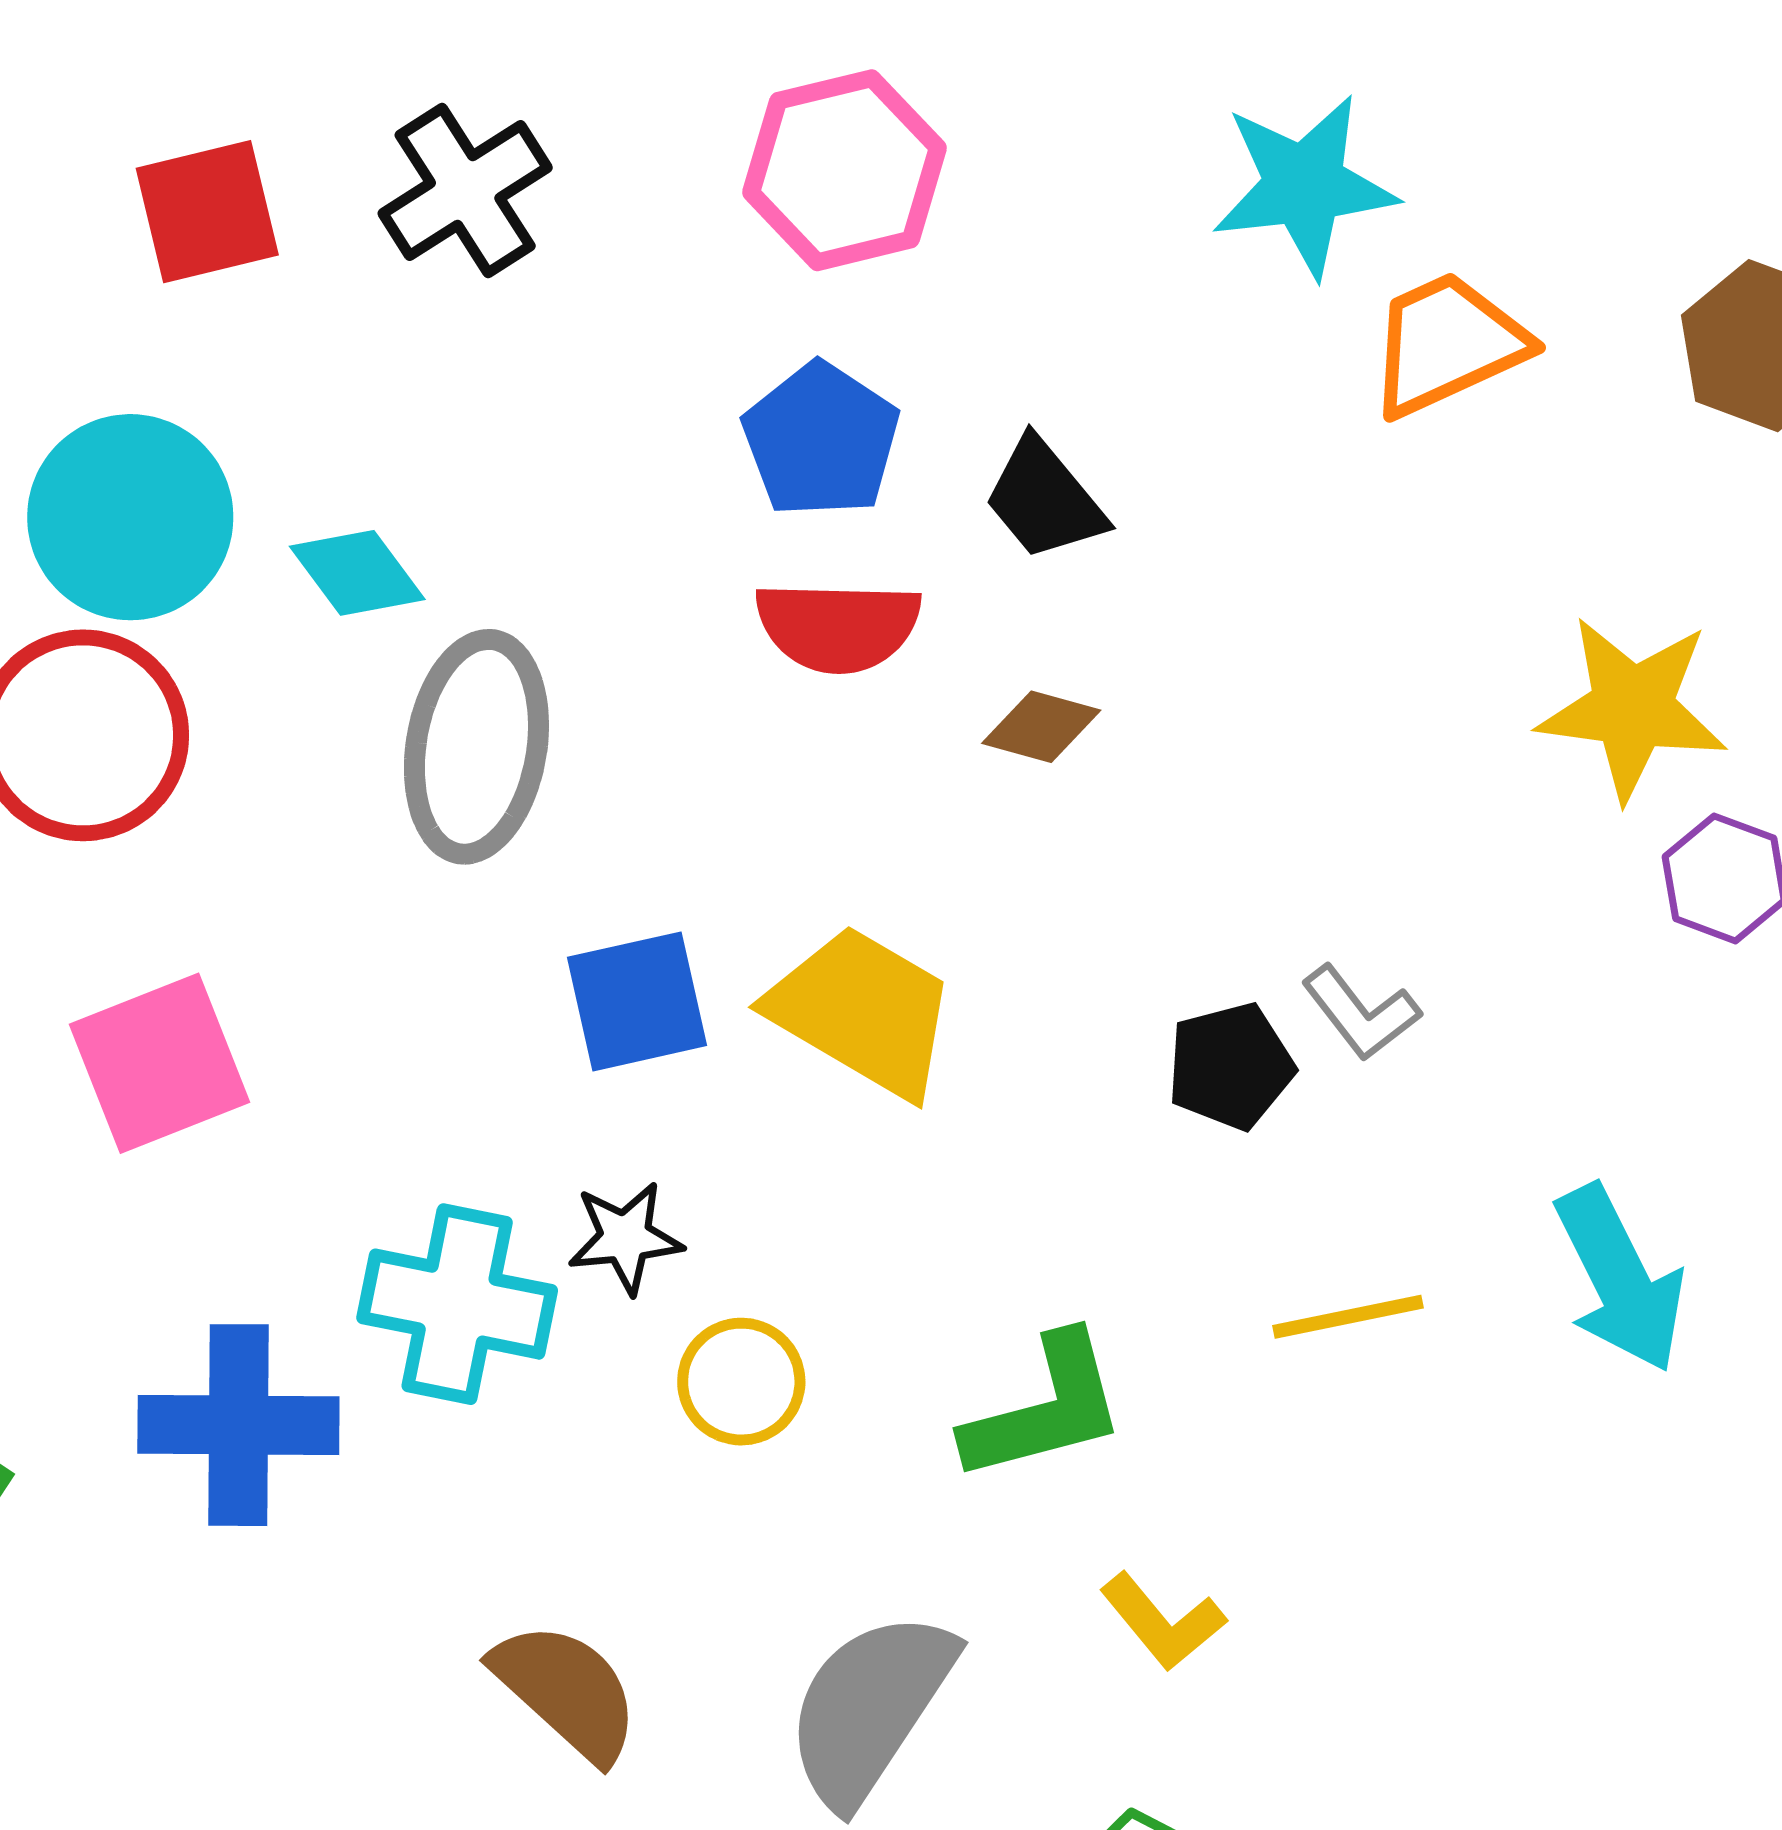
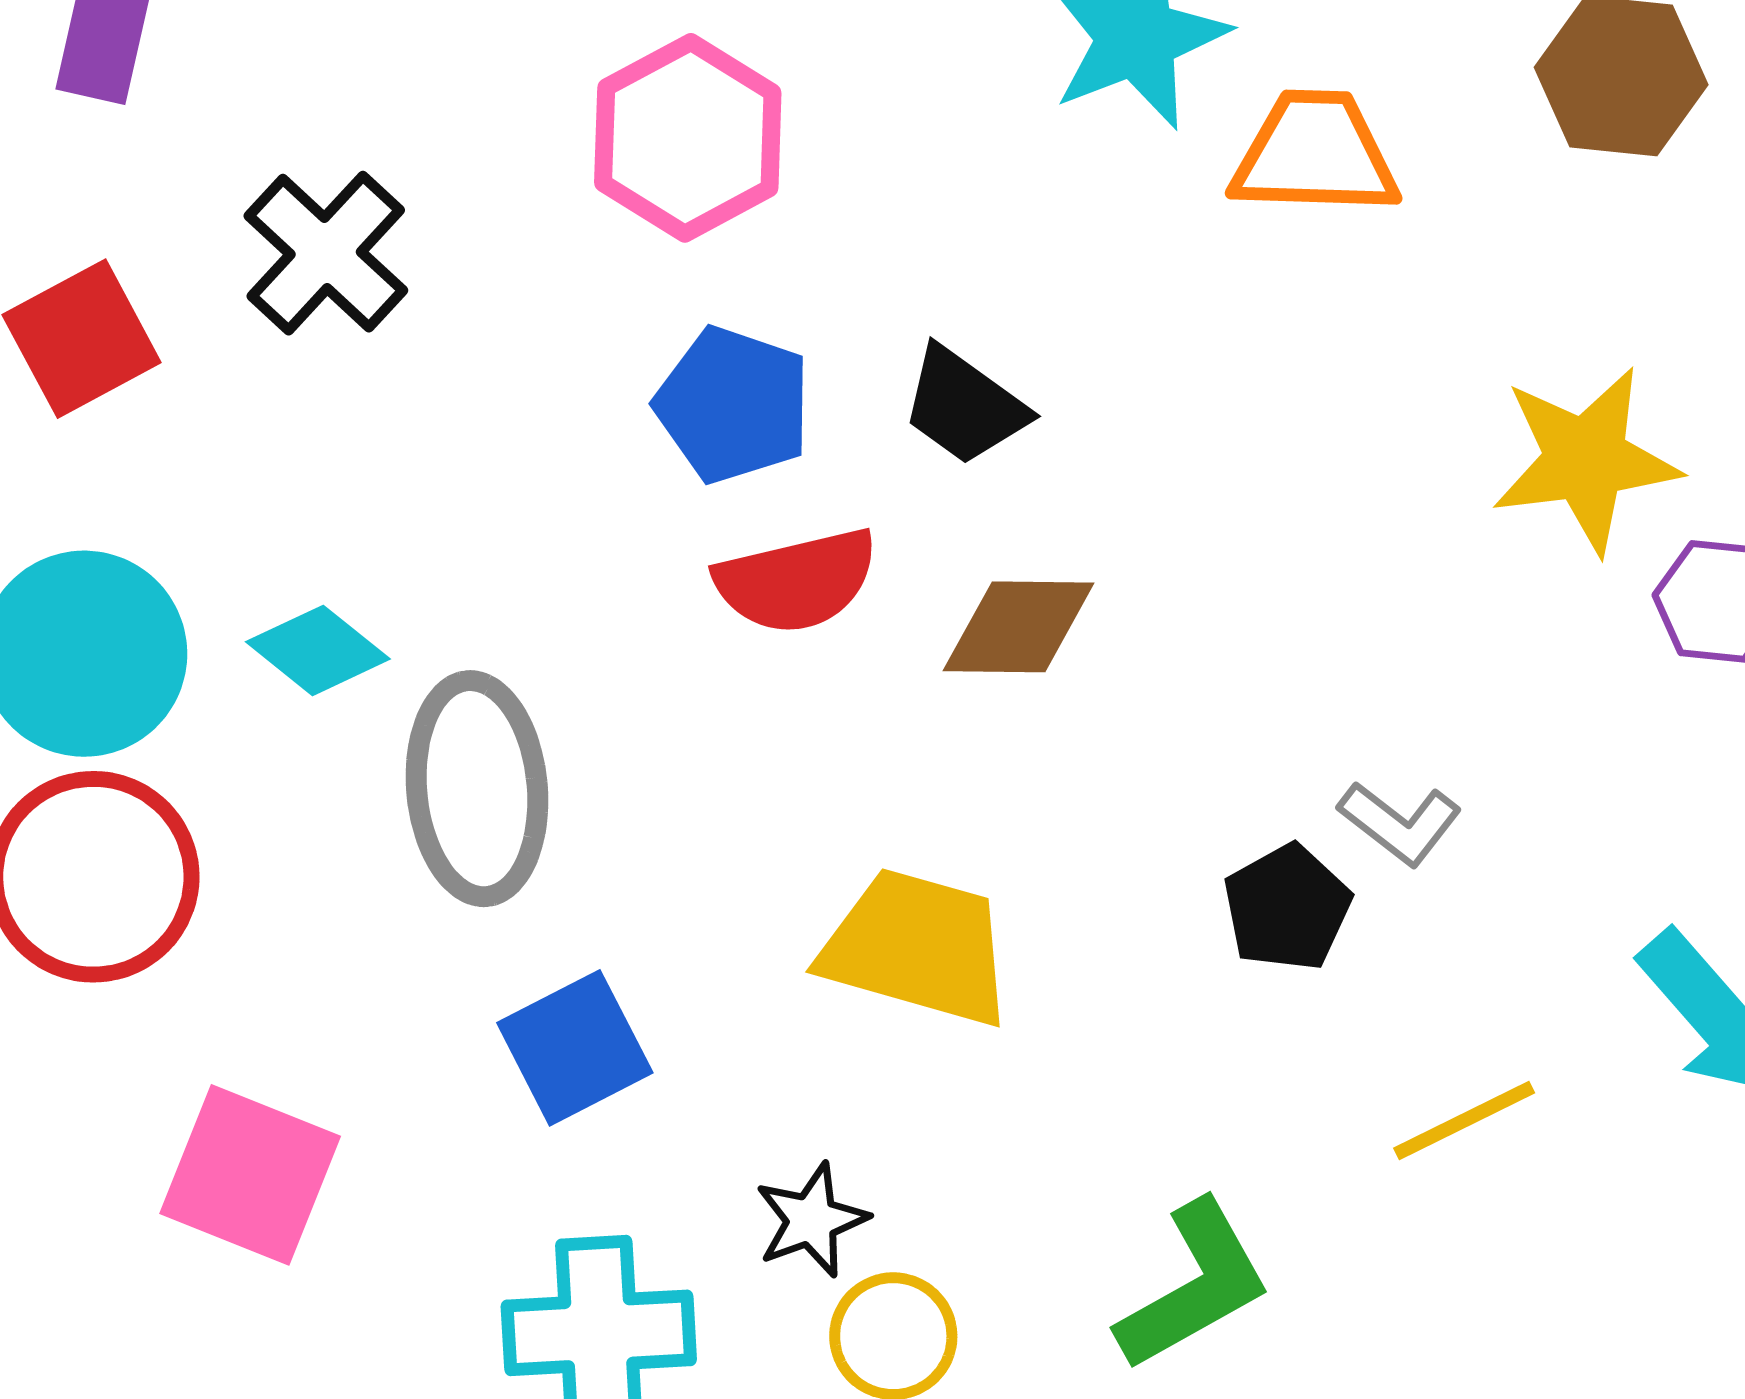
orange trapezoid: (1447, 344) -> (1315, 154), turned 41
brown diamond: (1041, 727) -> (1019, 627), size x1.4
blue square: (637, 1001) -> (575, 1048), moved
pink square: (159, 1063) -> (250, 1175), turned -32
black star: (625, 1238) -> (811, 1220), moved

